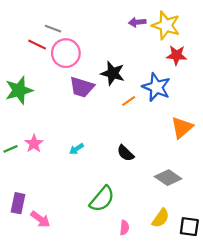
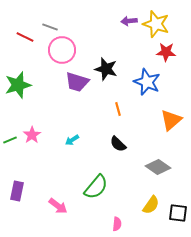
red line: (37, 45) -> (25, 37), moved
orange line: (129, 101) -> (118, 109), moved, turned -72
pink arrow: (40, 219) -> (58, 206), moved
pink semicircle: (124, 228) -> (117, 224), moved

